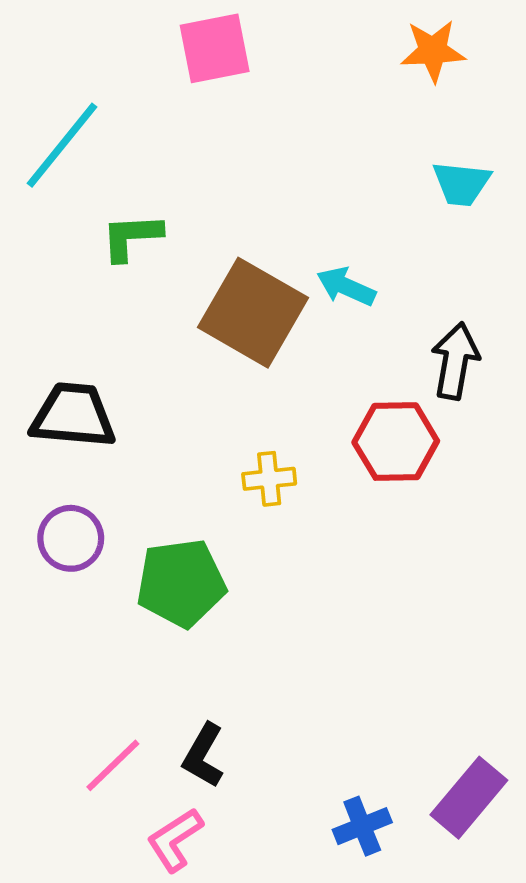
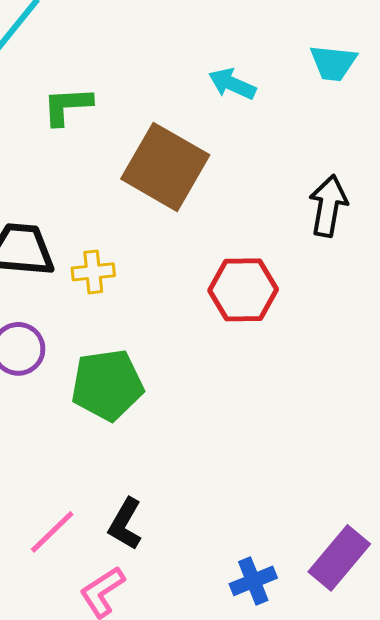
cyan arrow: (346, 287) -> (232, 84), moved
red hexagon: (396, 442) -> (243, 290), moved
yellow cross: (269, 479) -> (93, 272), moved

